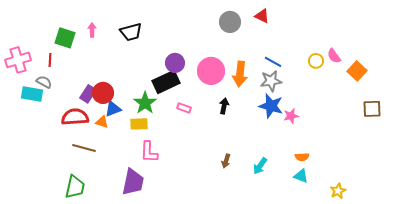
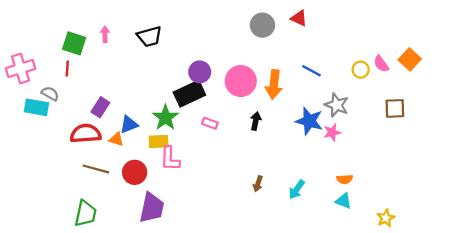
red line: (50, 60) -> (67, 68), moved
orange square: (357, 71) -> (410, 59), moved
gray star: (271, 81) -> (337, 105), moved, turned 30
red circle: (103, 93) -> (135, 172), moved
brown square: (372, 109) -> (395, 108), moved
pink L-shape: (149, 152) -> (170, 159), moved

